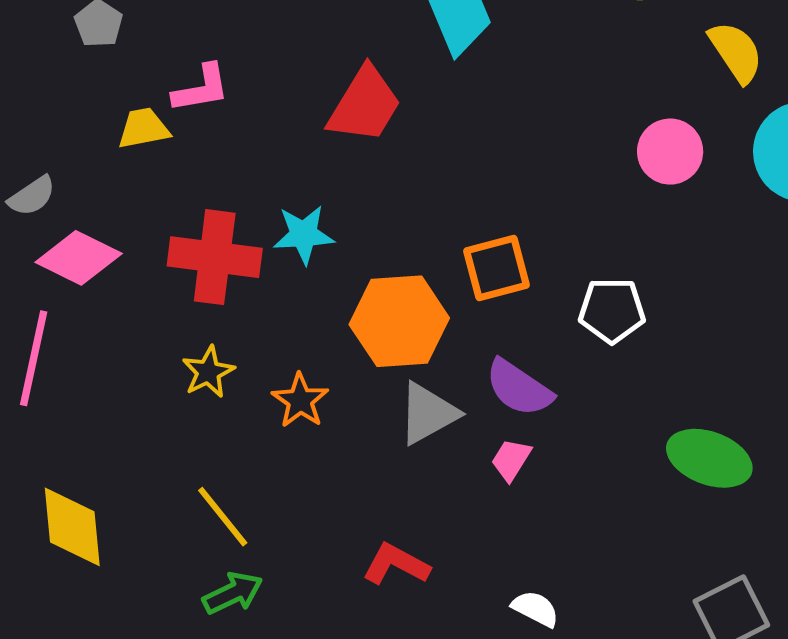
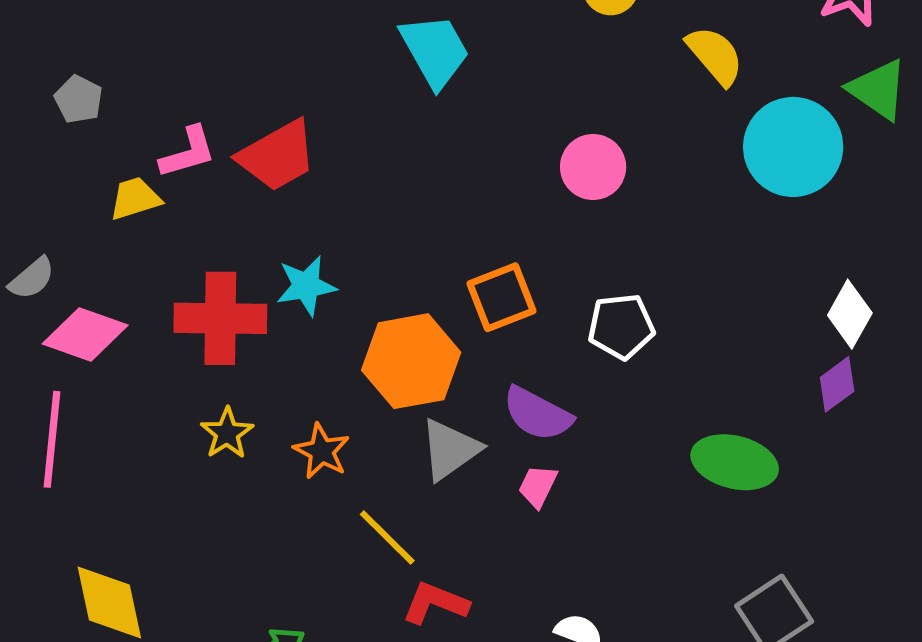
red trapezoid: (365, 105) -> (277, 156), moved, turned 36
pink circle: (670, 152) -> (593, 167), moved
yellow line: (223, 517) -> (387, 537), moved

